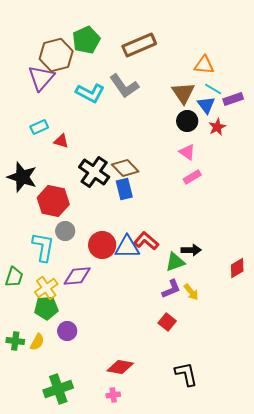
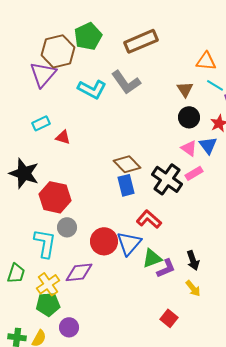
brown triangle: (183, 93) -> (185, 89), size x0.7
blue triangle: (206, 105) -> (208, 145), moved
black cross: (94, 172) -> (167, 179), moved
red L-shape: (146, 241) -> (149, 219), moved
blue triangle: (127, 247) -> (129, 243), turned -48
black arrow: (191, 250) -> (193, 260), moved, turned 72
green triangle: (175, 262) -> (152, 258), moved
purple L-shape: (171, 289) -> (166, 268), moved

